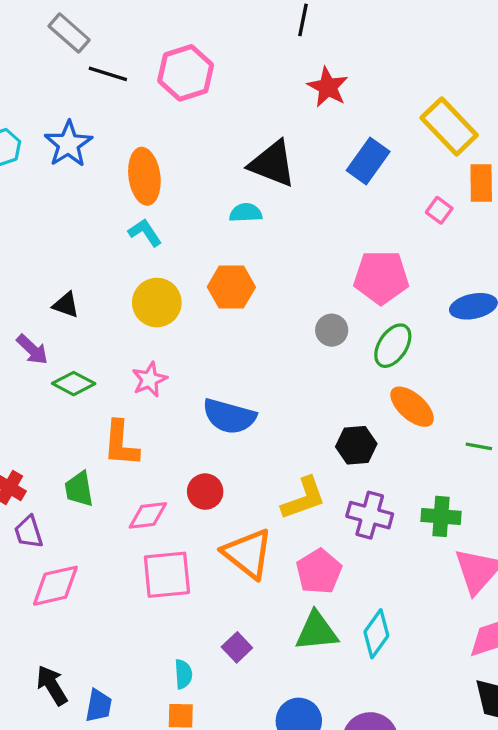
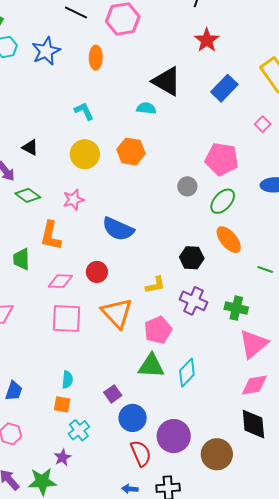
orange ellipse: (144, 176) -> (96, 58), moved, size x0.7
yellow L-shape: (303, 498) -> (155, 285), size x0.7
purple square: (237, 647) -> (113, 394), moved

